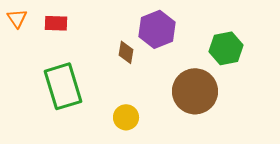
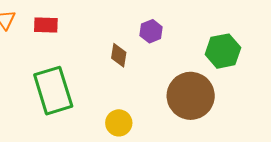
purple hexagon: (157, 29) -> (151, 31), size x0.6

